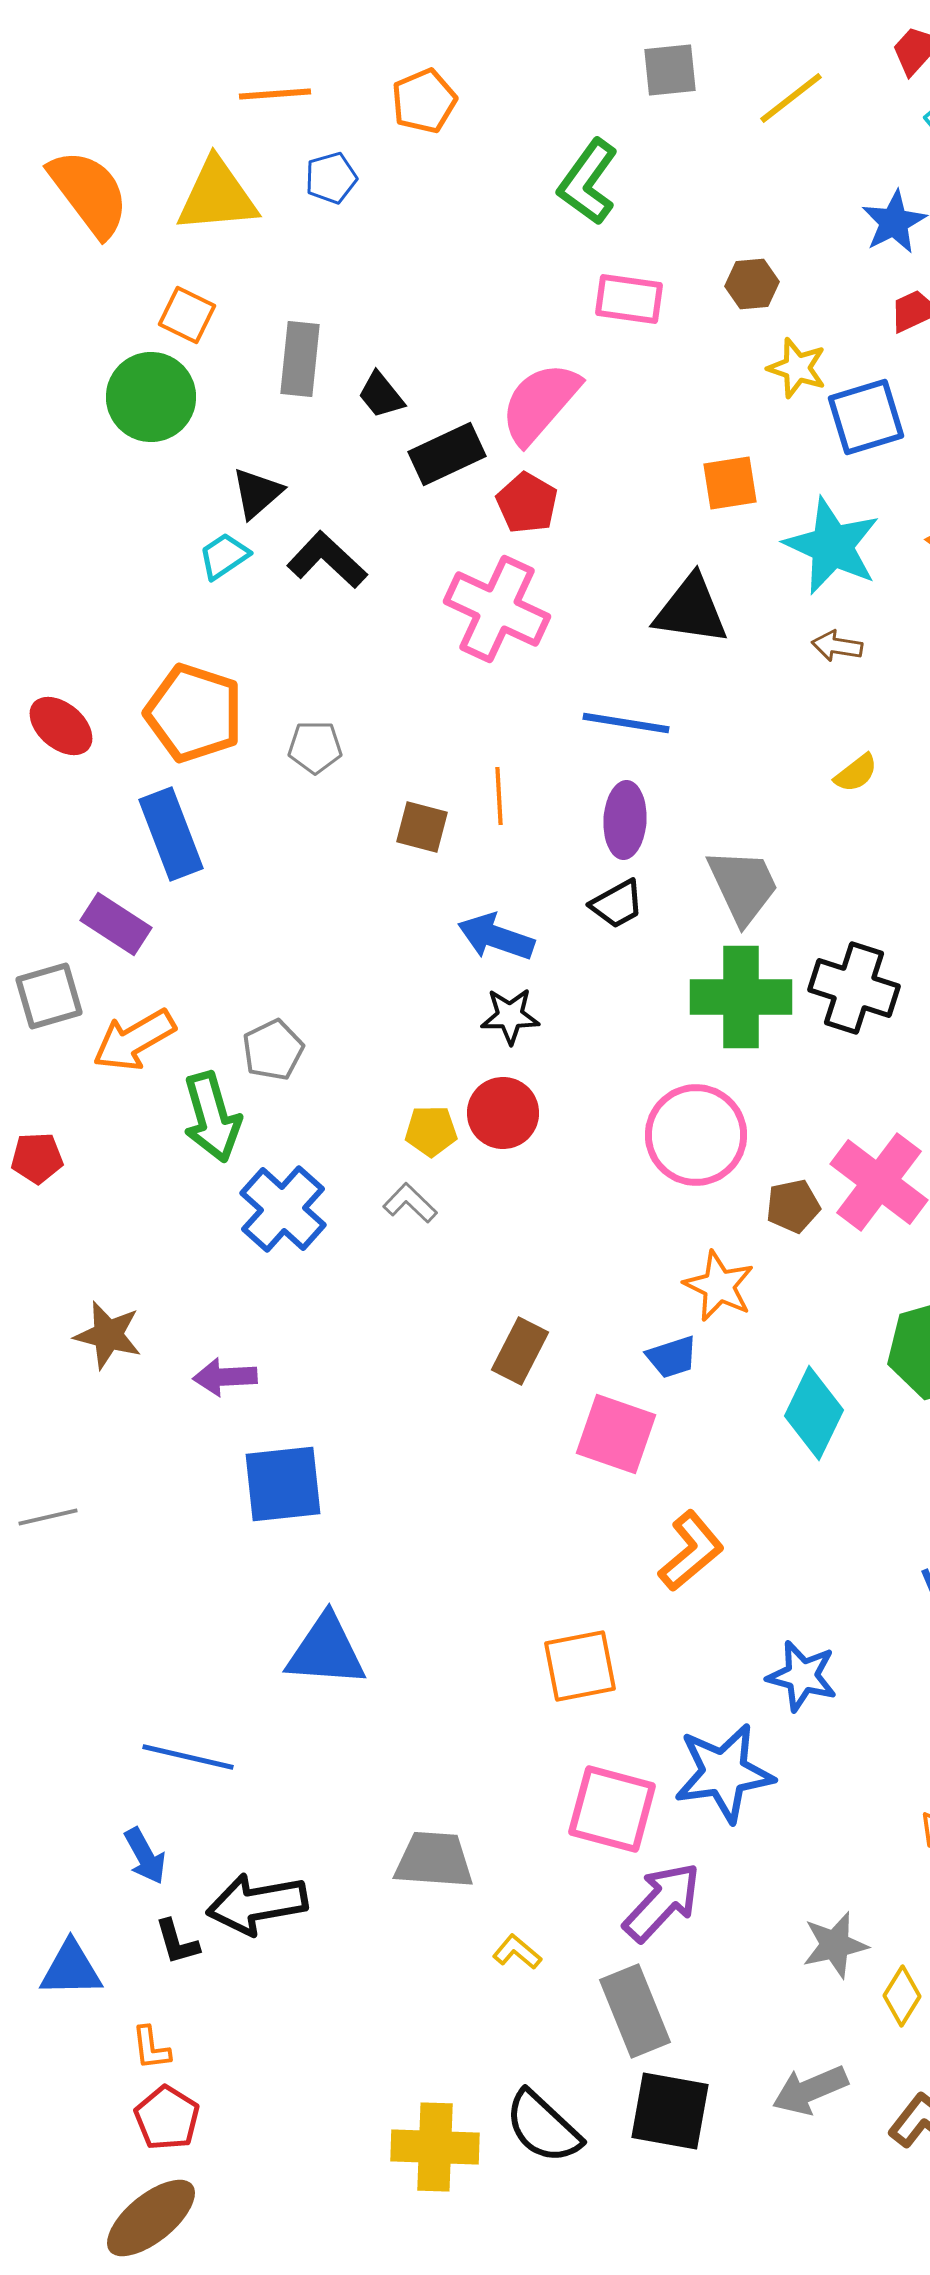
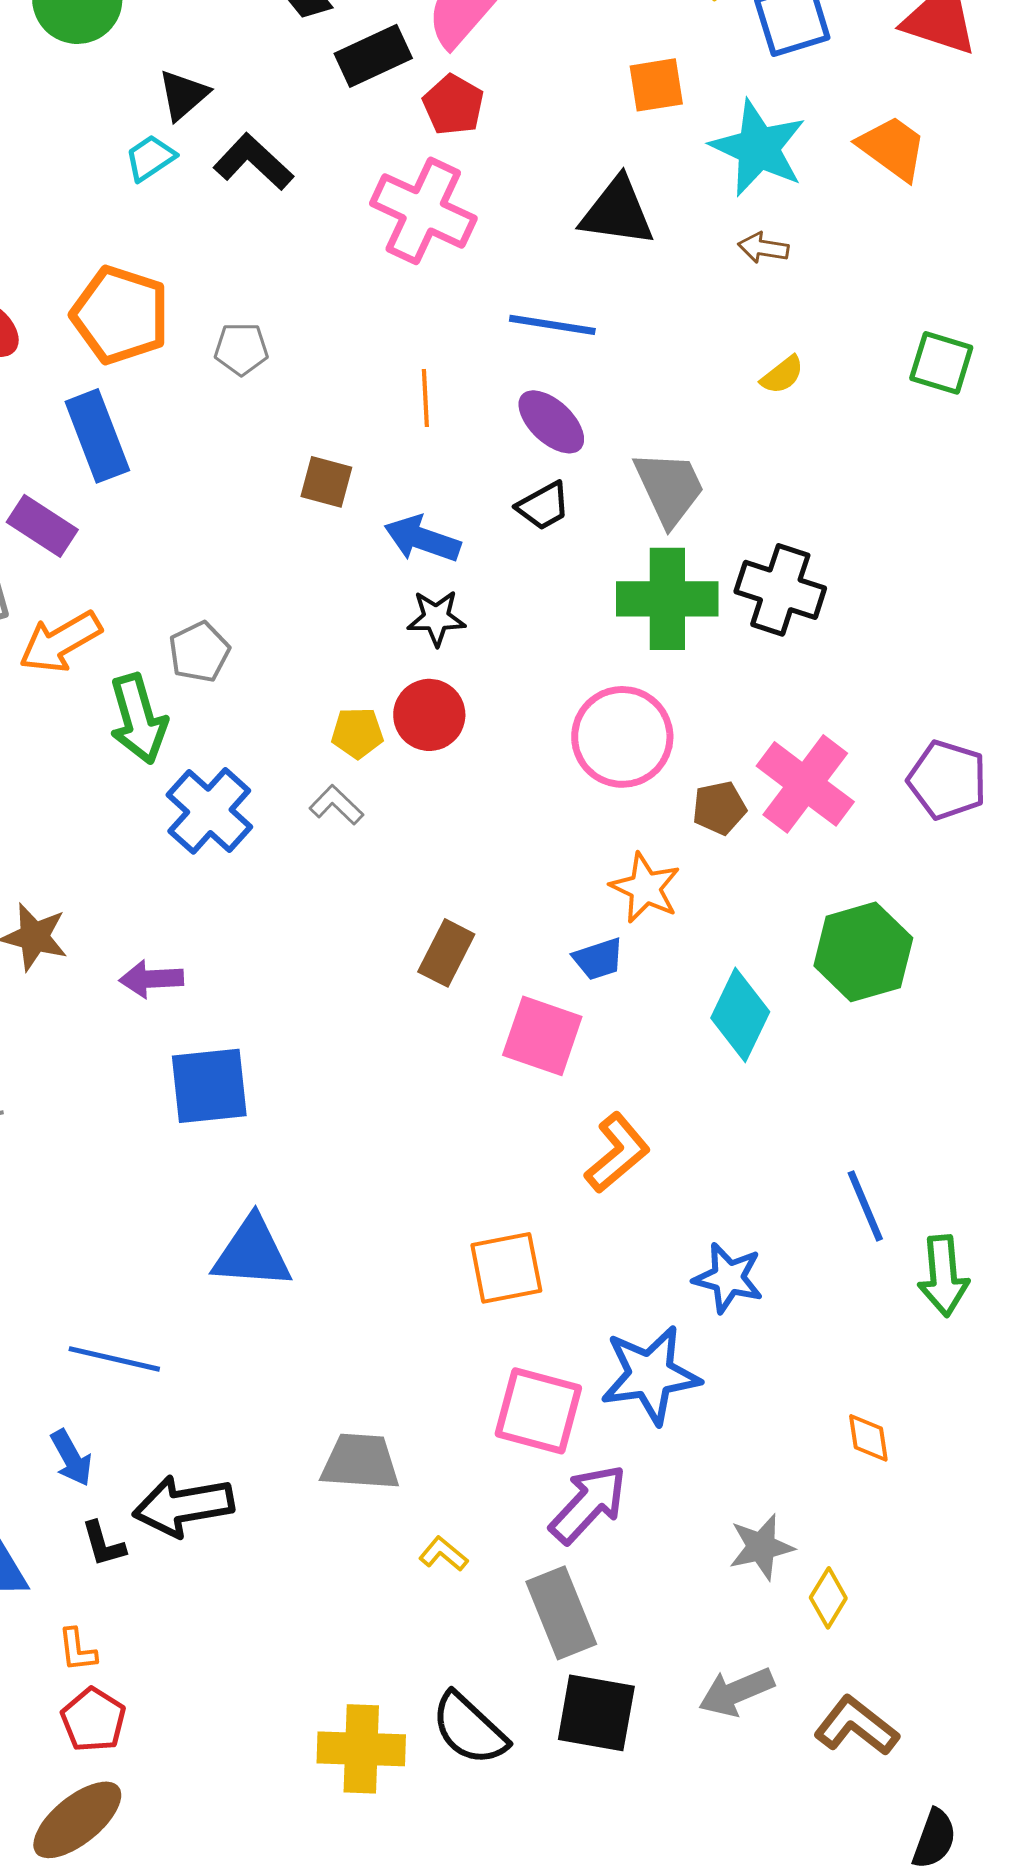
purple ellipse: (625, 820) -> (551, 422), turned -50
brown square: (422, 827) -> (326, 482), moved

